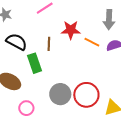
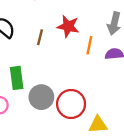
orange line: (92, 42) -> (89, 45), turned 63
green rectangle: (34, 63) -> (17, 78), moved

